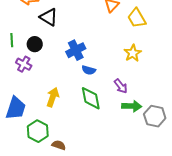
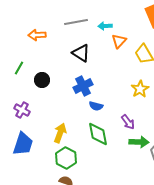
black triangle: (49, 17) -> (81, 53), moved
green line: (12, 40) -> (19, 68), moved, turned 32
purple cross: (24, 64) -> (22, 110), moved
green hexagon: (38, 131) -> (66, 158), moved

